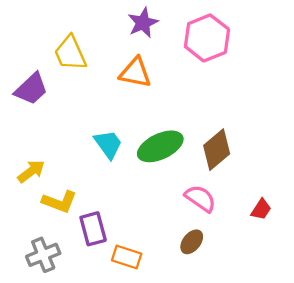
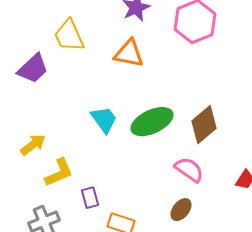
yellow L-shape: (59, 202) -> (59, 173), turned -44
purple rectangle: (93, 229) -> (90, 198), size x0.7

